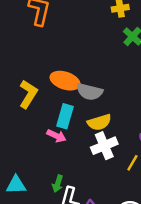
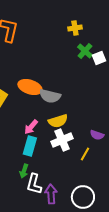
cyan rectangle: (65, 116) -> (30, 146), moved
pink arrow: (56, 136) -> (31, 127), moved, turned 105

